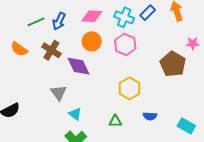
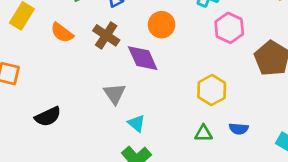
pink hexagon: (125, 44) -> (229, 28), moved
green triangle: (115, 121) -> (203, 133), moved

